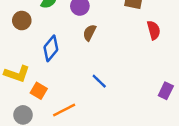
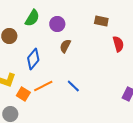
orange line: (64, 110) -> (43, 86), moved

